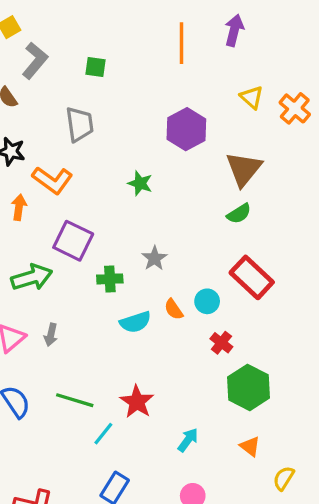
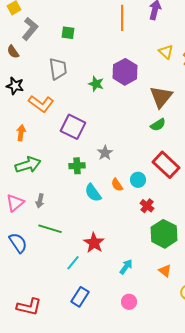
green star: (140, 183) -> (96, 84), moved
orange arrow: (19, 207) -> (21, 133), moved
purple square: (73, 241) -> (73, 127), moved
cyan semicircle: (135, 322) -> (93, 193), turned 72
green line: (75, 400) -> (50, 229), moved

